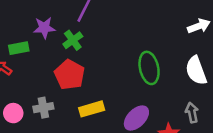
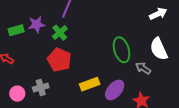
green rectangle: (19, 48) -> (16, 30), moved
yellow rectangle: (92, 109) -> (90, 84), moved
gray arrow: (192, 113) -> (143, 68), moved, turned -42

